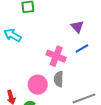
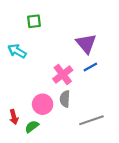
purple triangle: (77, 27) -> (86, 44), size x1.5
pink cross: (56, 56) -> (63, 74), turned 30

